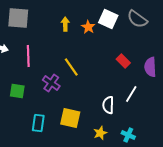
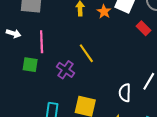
red rectangle: (123, 61) -> (144, 28), moved
green square: (17, 91) -> (30, 65), moved

